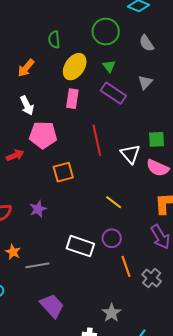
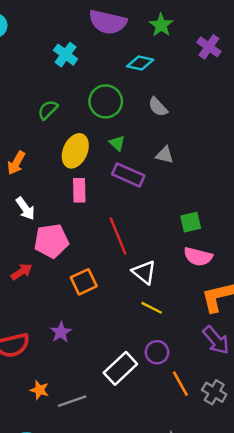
green semicircle: (54, 40) -> (48, 110), moved, turned 60
gray triangle: (145, 82) -> (165, 155), turned -49
white triangle: (130, 154) -> (144, 272), moved
white rectangle: (80, 246) -> (120, 368), turned -52

